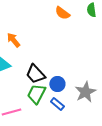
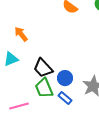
green trapezoid: (36, 94) -> (44, 88), turned -50

